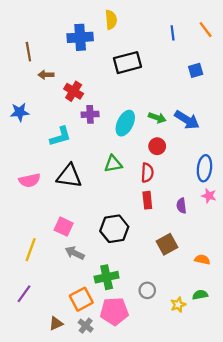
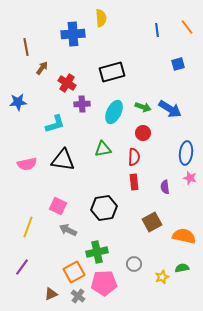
black rectangle: (127, 63) -> (112, 72), moved
brown arrow: (46, 75) -> (42, 68), turned 128
orange semicircle: (202, 260) -> (184, 236), size x1.6

